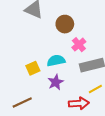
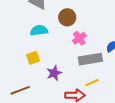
cyan semicircle: (56, 61) -> (39, 30), moved

